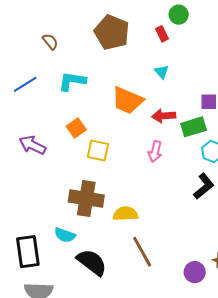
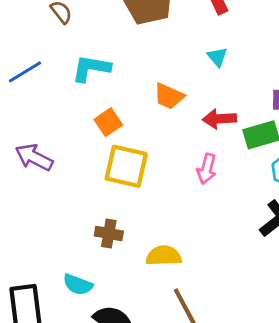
orange trapezoid: (128, 100) -> (169, 96), size x0.7
orange square: (76, 128) -> (108, 122), moved
yellow square: (98, 151) -> (126, 166), size x1.4
brown cross: (86, 198) -> (109, 234), size x0.6

